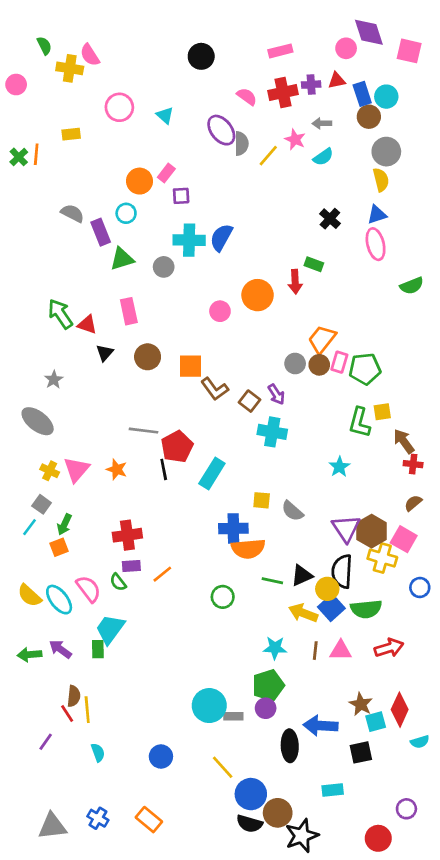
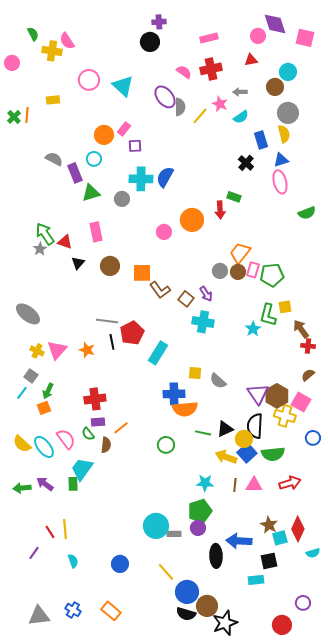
purple cross: (311, 85) -> (159, 22), moved
blue rectangle: (362, 94) -> (261, 140), moved
cyan triangle: (165, 115) -> (123, 86), size x1.6
gray star: (54, 380) -> (40, 249), moved
cyan star: (339, 467) -> (253, 329), moved
black line: (164, 469) -> (112, 342), moved
brown semicircle: (74, 696) -> (106, 445), moved
cyan rectangle: (333, 790) -> (256, 580), moved

